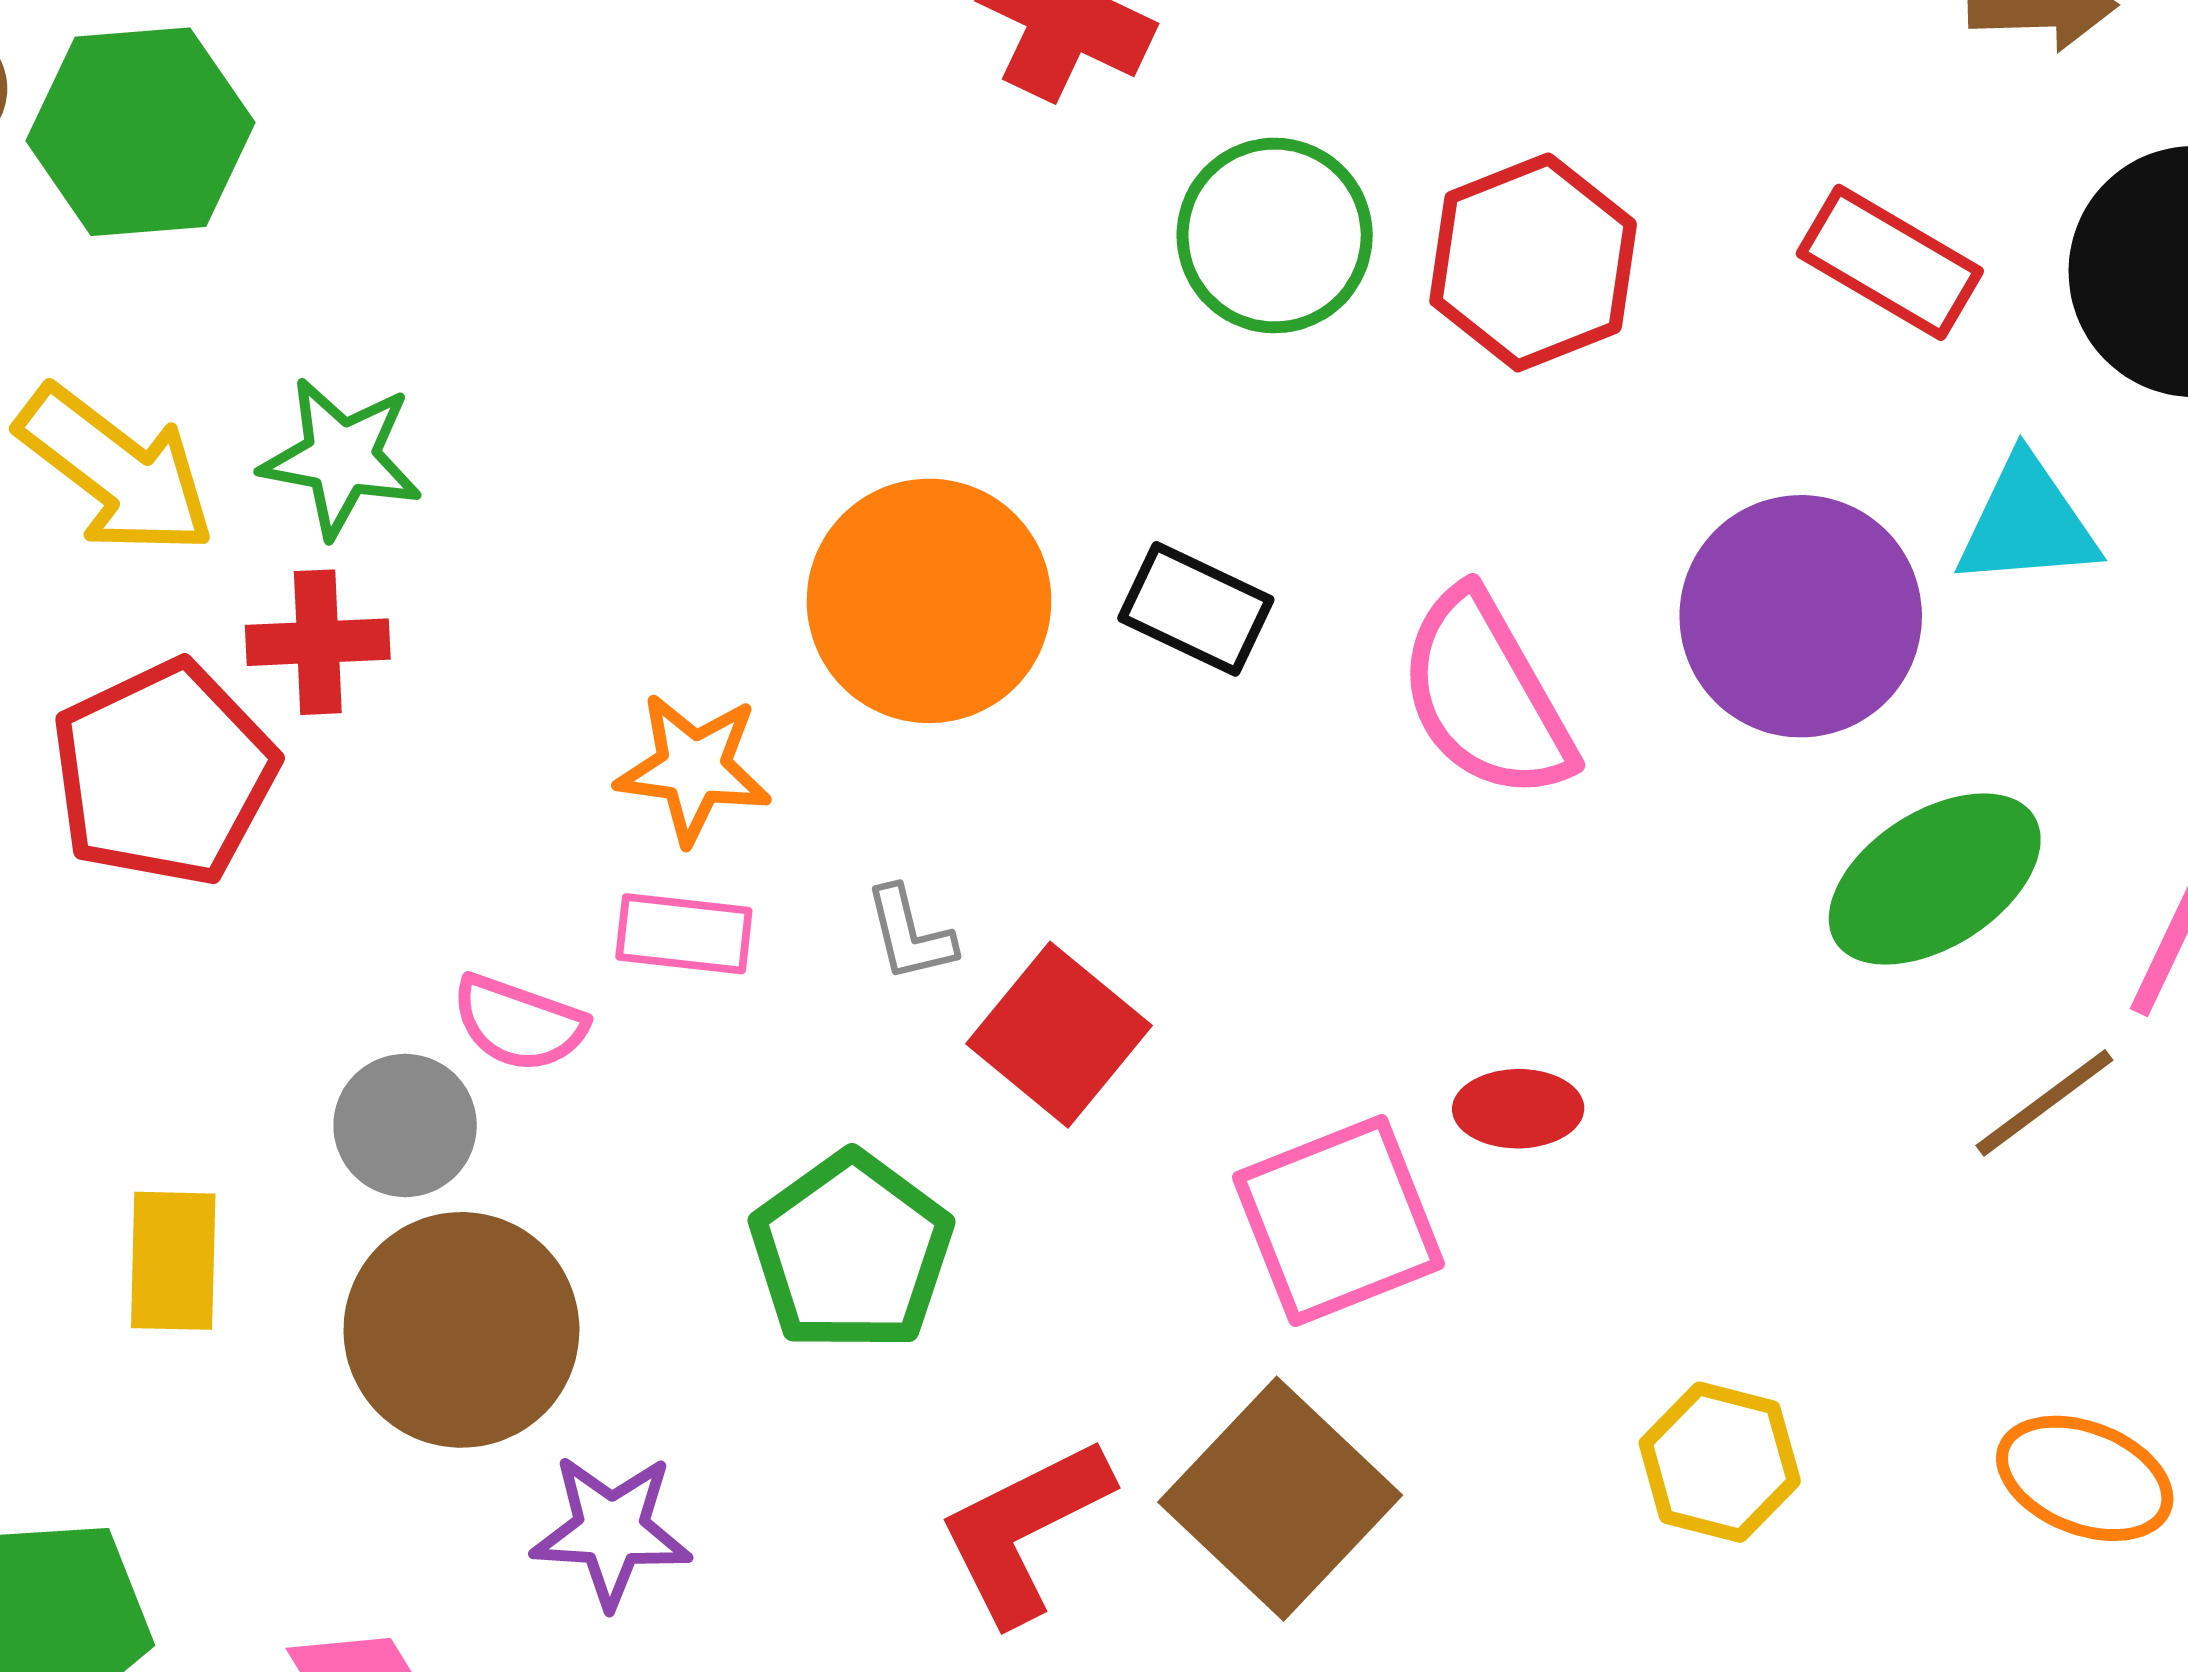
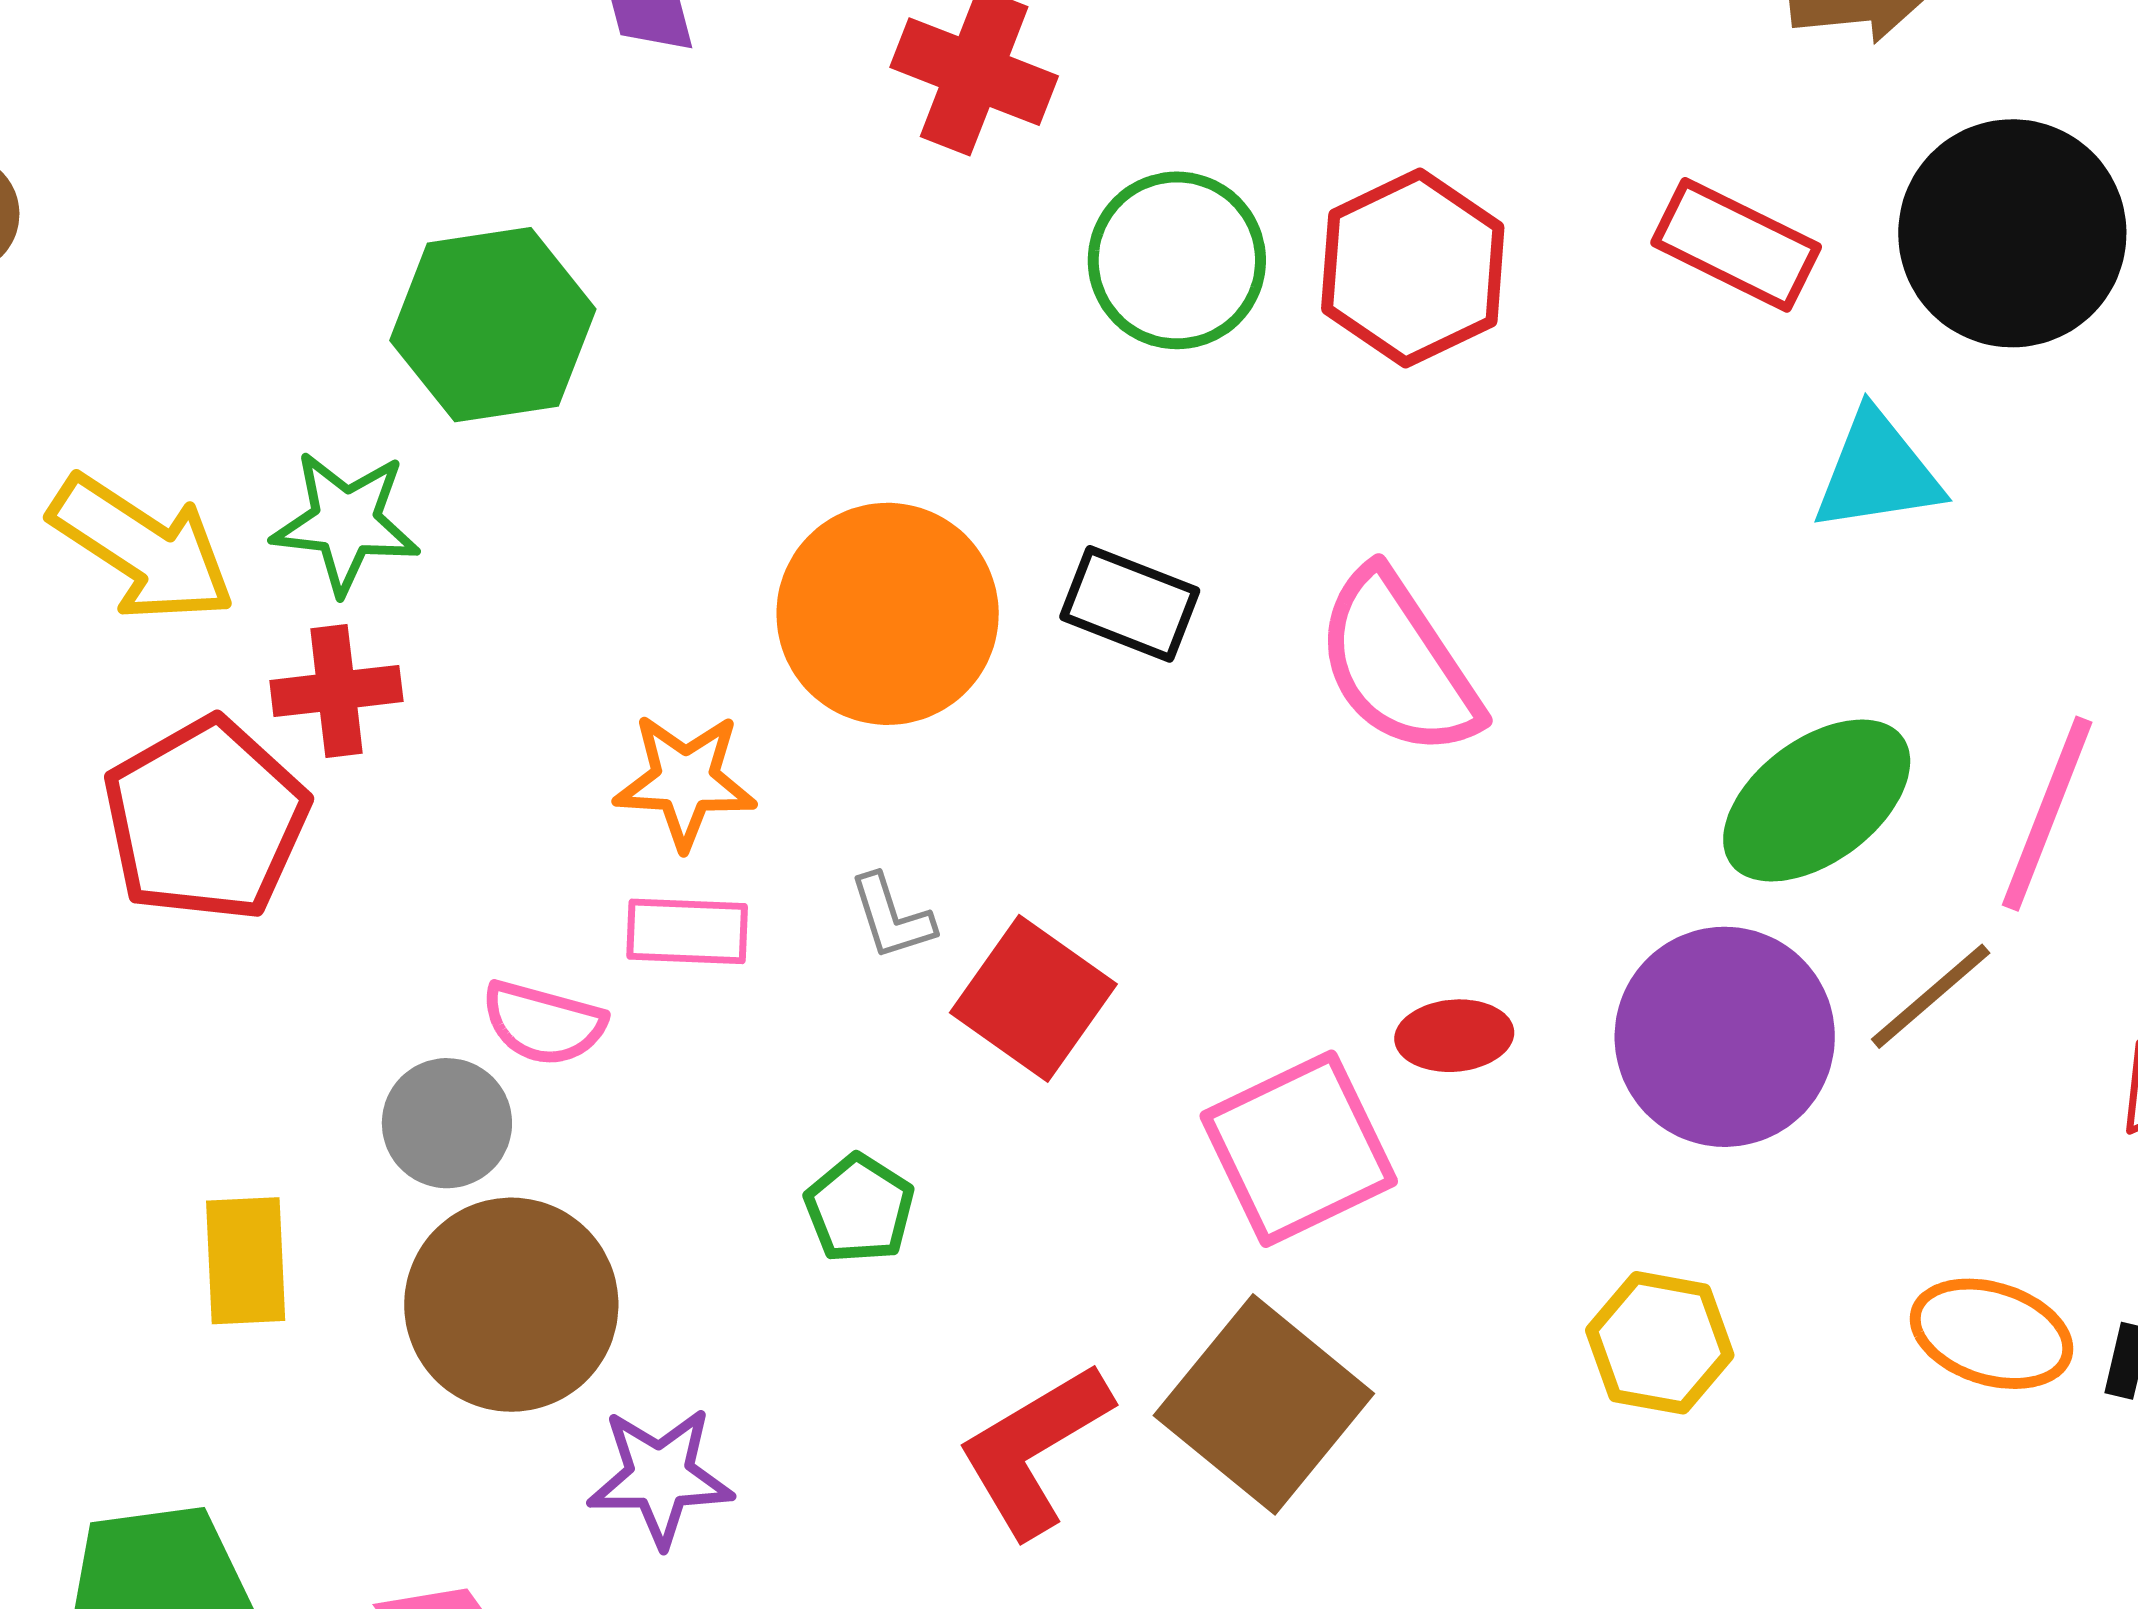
green hexagon: (141, 132) -> (493, 325), moved
purple circle: (1801, 616) -> (1725, 1037), moved
green pentagon: (851, 1252) -> (859, 1209), size x0.6

